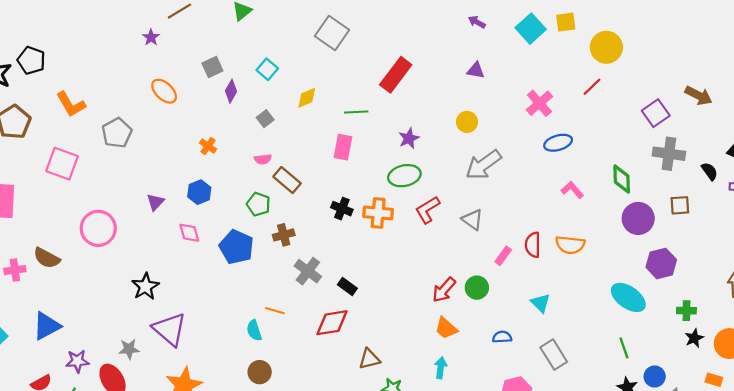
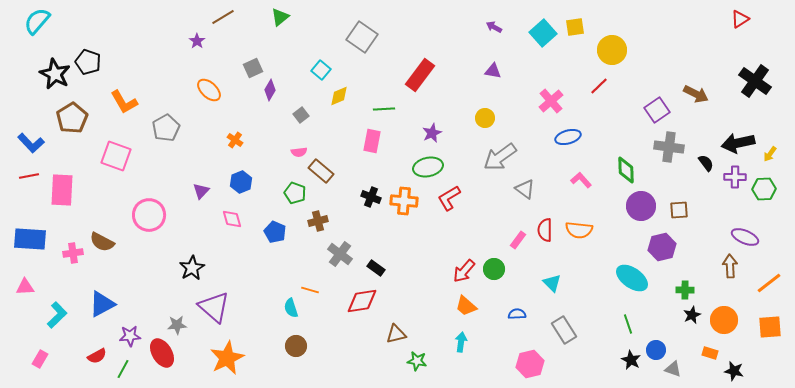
cyan square: (267, 69) -> (321, 70), moved
orange cross: (208, 146) -> (235, 140), moved
brown square: (680, 205) -> (679, 210), moved
gray triangle: (472, 220) -> (525, 189), moved
blue pentagon: (237, 247) -> (275, 232), size x0.7

